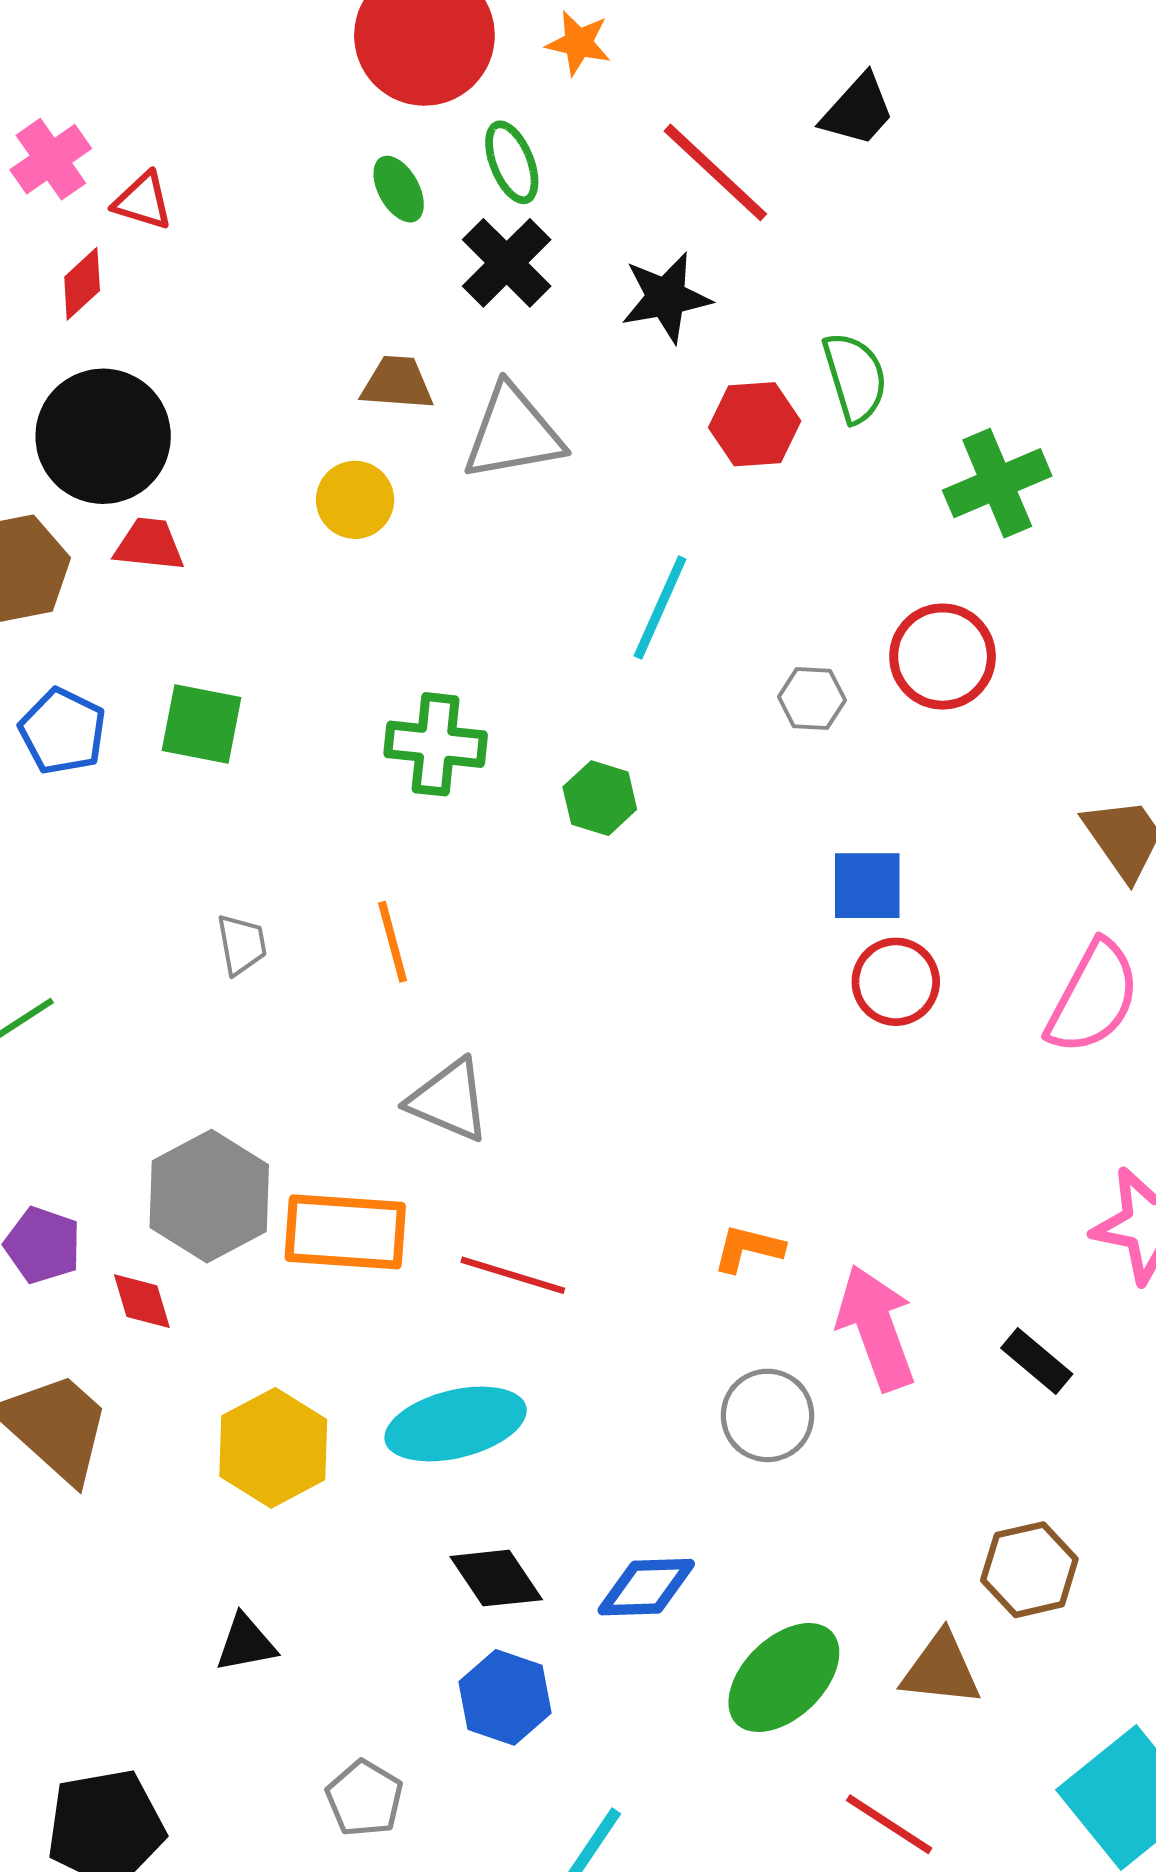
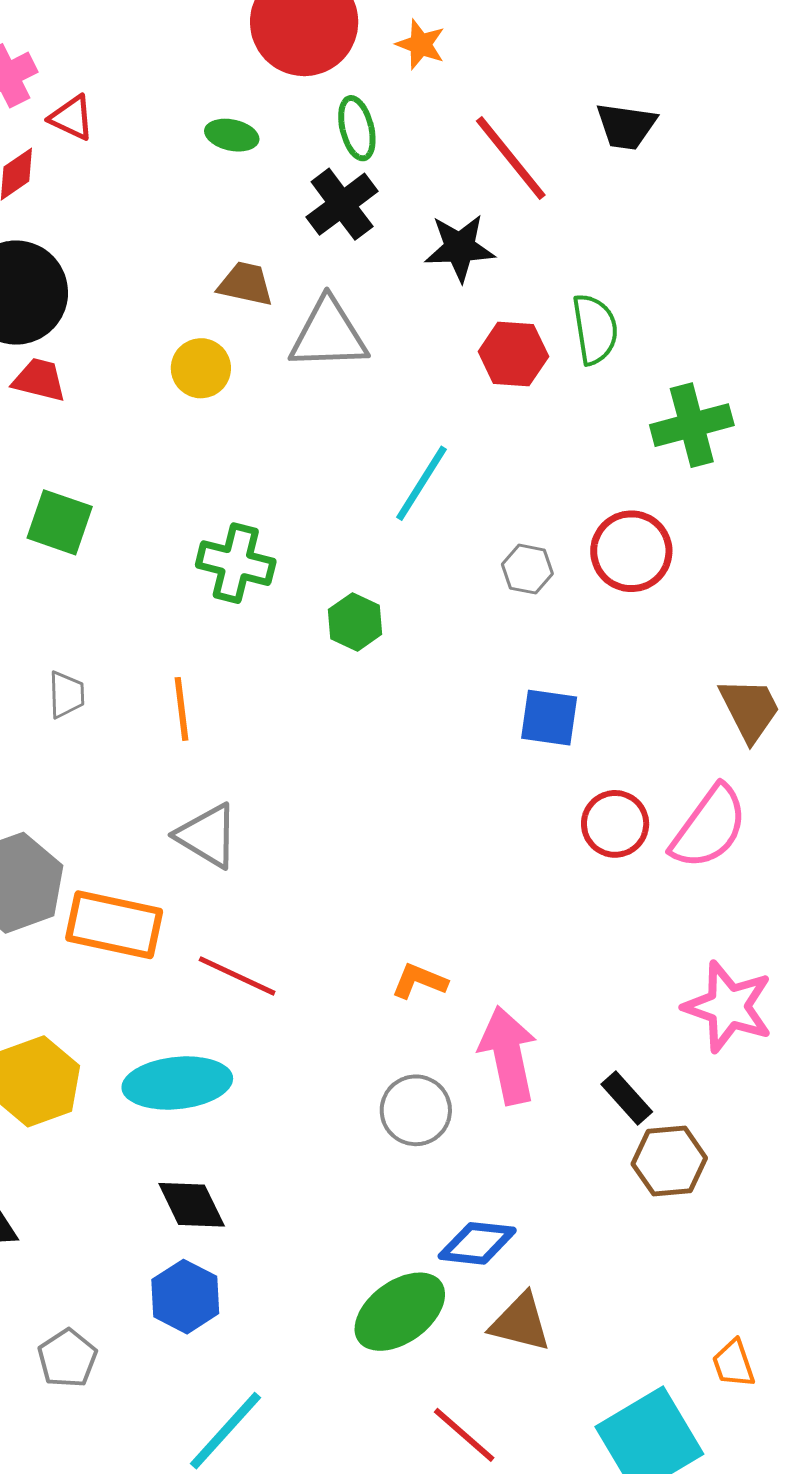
black trapezoid: (858, 110) -> (626, 126), turned 48
green ellipse: (399, 189) -> (232, 135), moved, turned -57
red circle: (896, 982) -> (615, 824), moved
brown hexagon: (1029, 1570) -> (669, 1161), moved
blue diamond: (646, 1587) -> (477, 1243), moved

